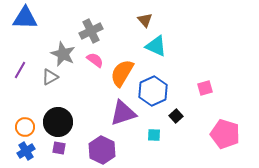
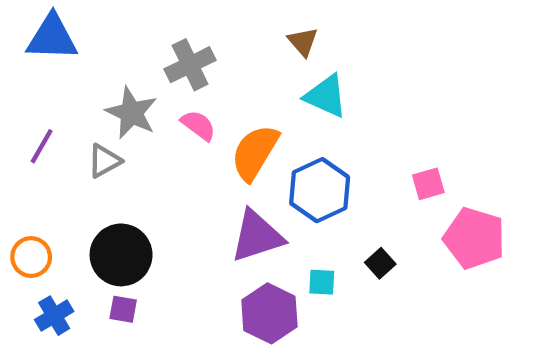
black square: (176, 116) -> (380, 263), moved
orange circle: (25, 127) -> (31, 257), moved
pink pentagon: (225, 134) -> (474, 238), moved
purple hexagon: (102, 150) -> (269, 313), moved

